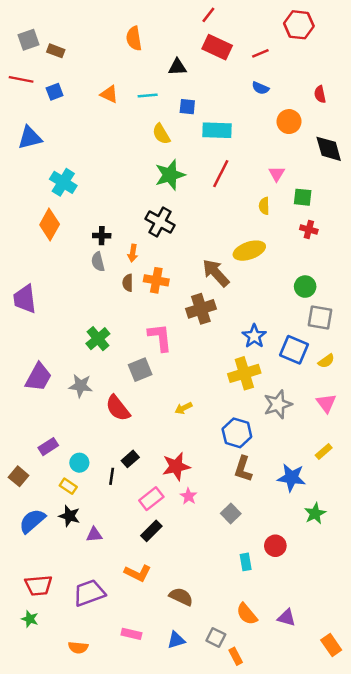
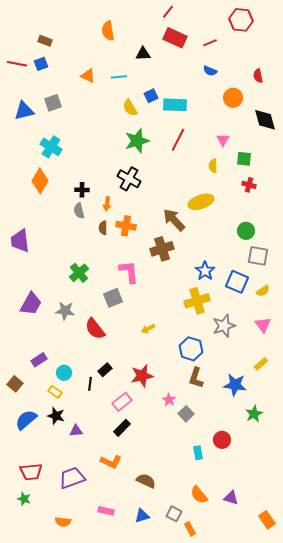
gray square: (29, 40) -> (53, 103), moved
blue square: (55, 92) -> (41, 64), moved
blue square: (187, 107) -> (151, 96), moved, turned -32
pink star: (189, 496) -> (169, 400), moved

